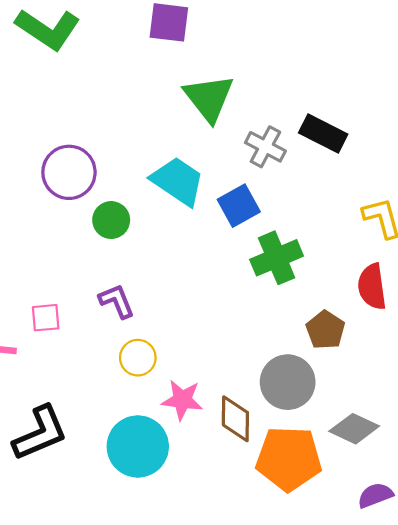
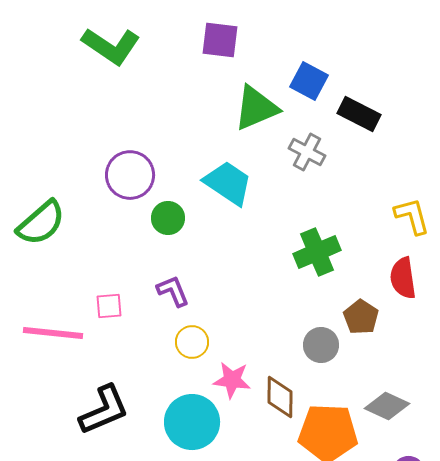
green triangle: (209, 98) -> (256, 108), turned 45
black rectangle: (323, 133) -> (359, 114), moved
blue square: (239, 206) -> (309, 81), moved, turned -33
gray circle: (288, 382) -> (321, 345), moved, size x0.7

